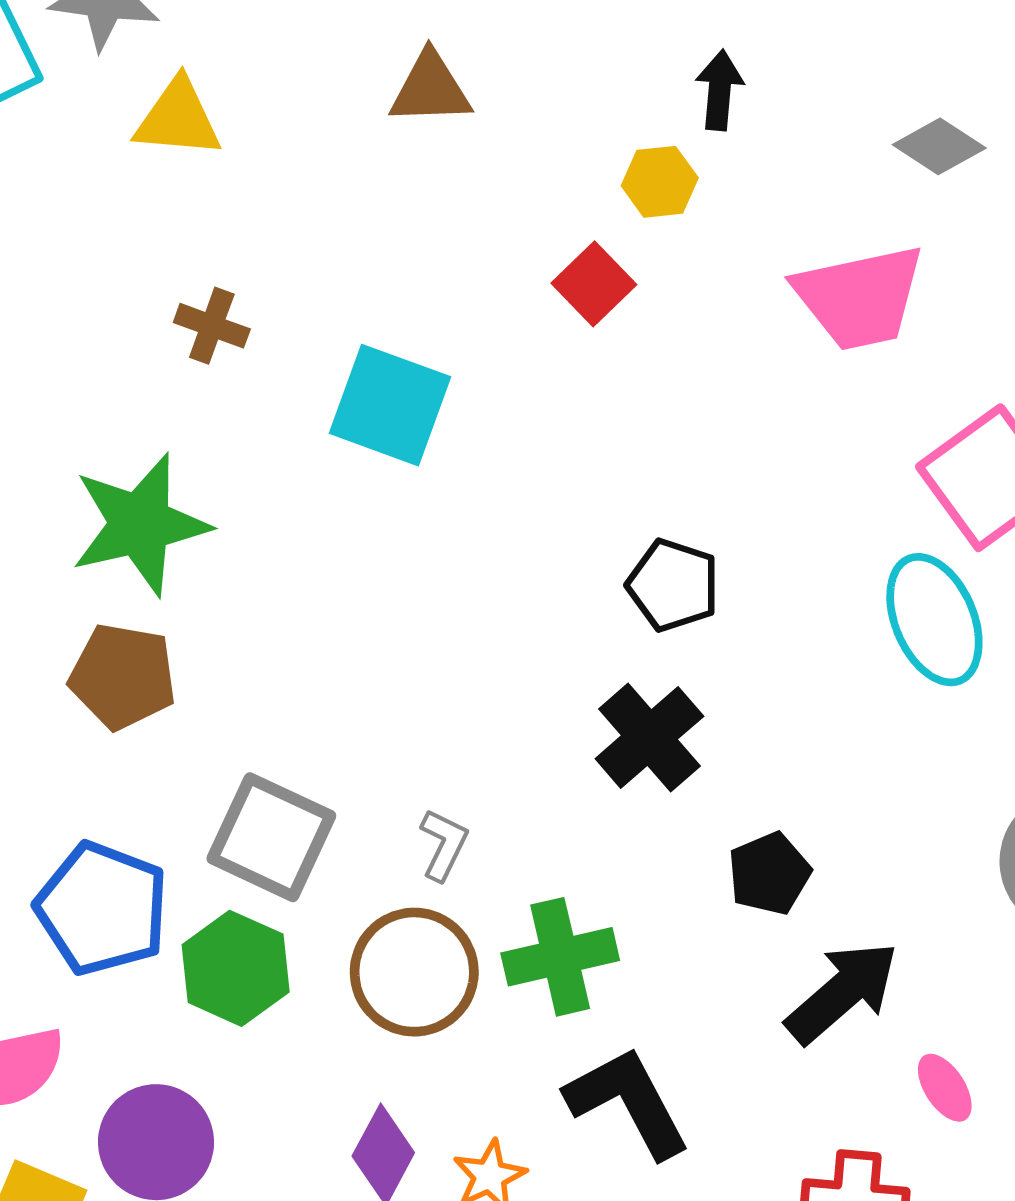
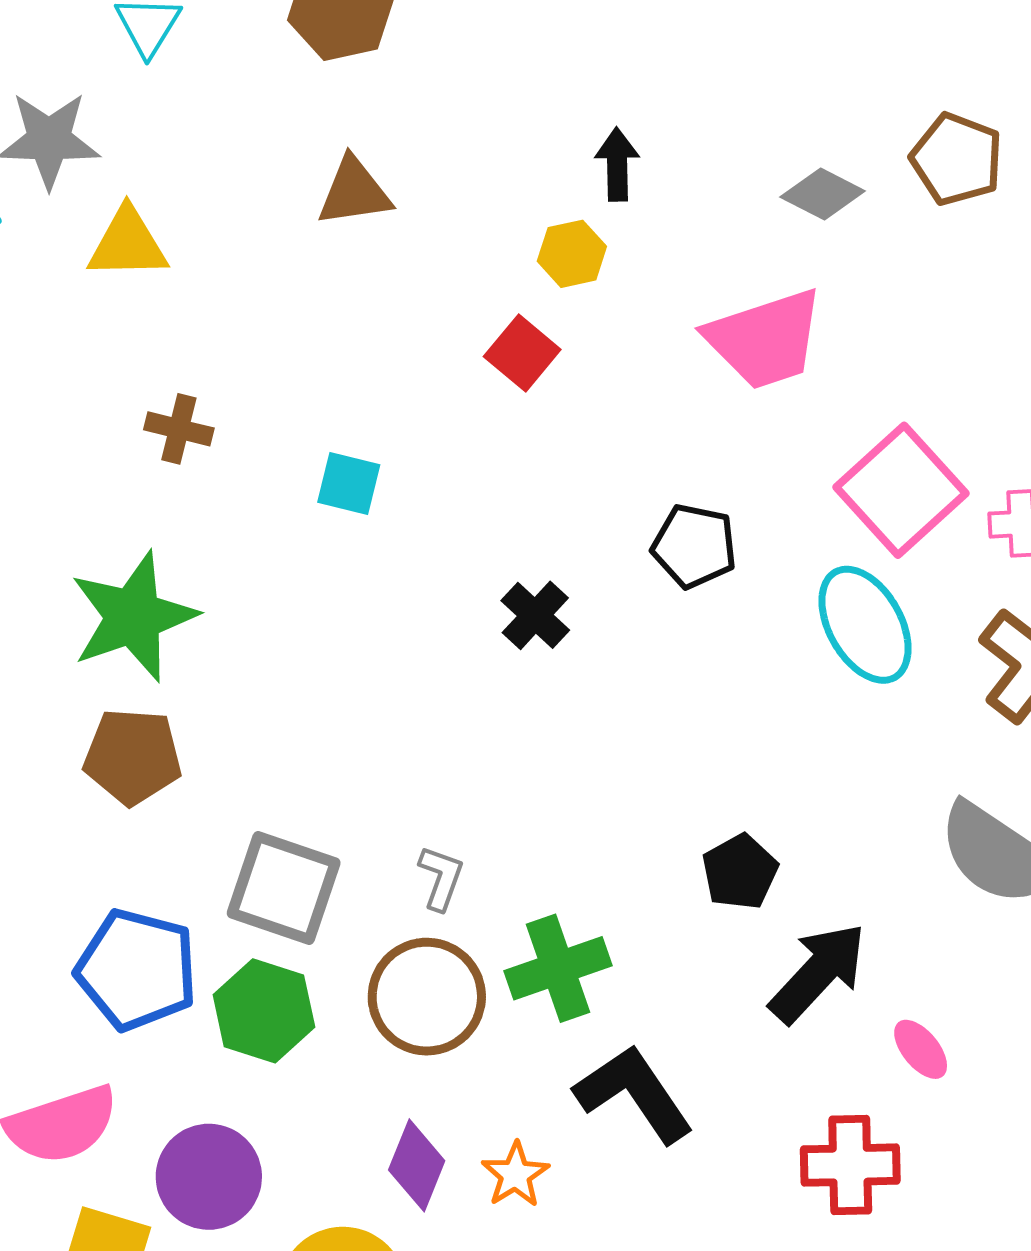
cyan square: (390, 405) -> (349, 483), size x0.6
black pentagon: (673, 585) -> (694, 546), moved
black cross: (649, 737) -> (535, 615), moved, size x0.7

